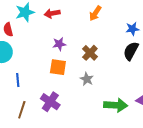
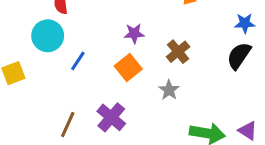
orange square: (58, 67) -> (128, 67), turned 36
blue line: (18, 80) -> (78, 61), moved, turned 32

